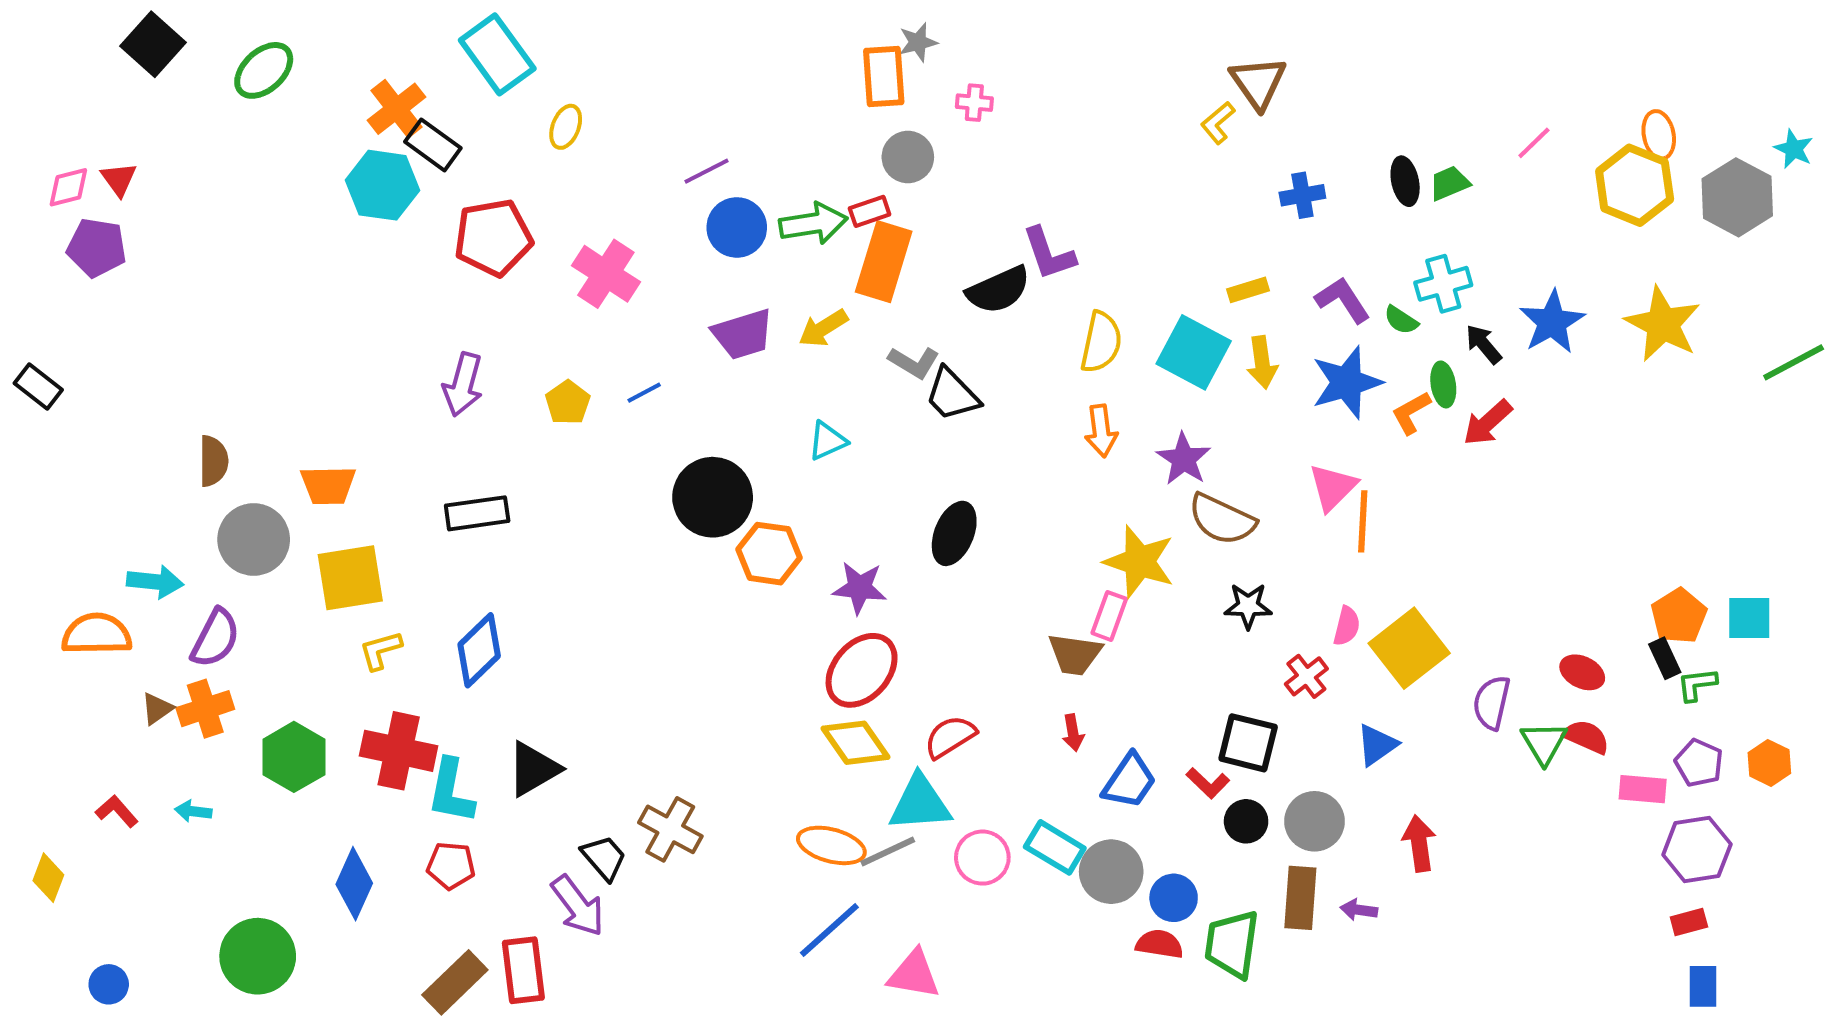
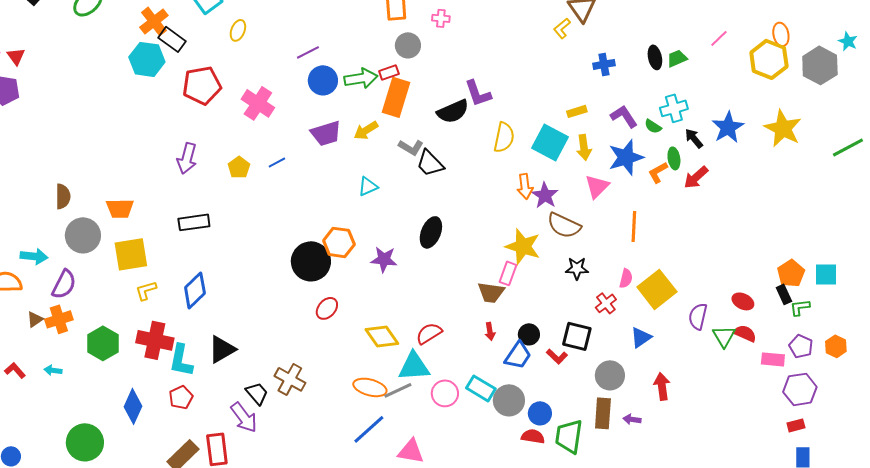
orange arrow: (1101, 431) -> (525, 186), moved
pink triangle: (1333, 487) -> (597, 186), moved
black circle: (713, 497) -> (311, 261), moved
red ellipse: (862, 670) -> (327, 308), moved, size x0.6
black circle: (1246, 821) -> (529, 334), moved
red pentagon: (451, 866) -> (181, 397), turned -30

